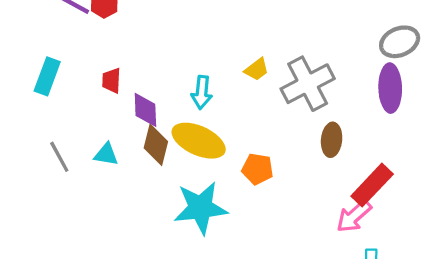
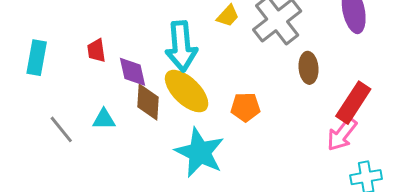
cyan arrow: (202, 92) -> (181, 46), size x1.6
yellow ellipse: (199, 141) -> (187, 91), turned 30
cyan star: (201, 208) -> (200, 152), turned -30

